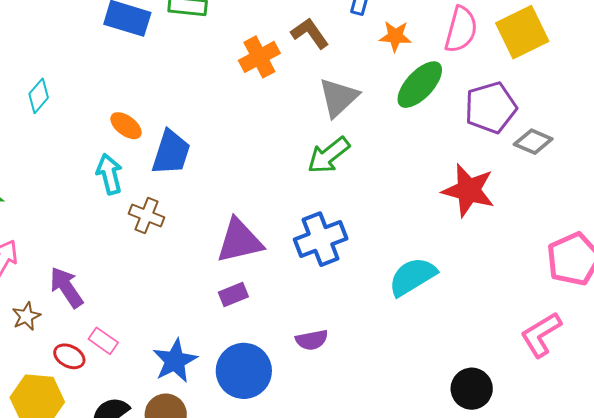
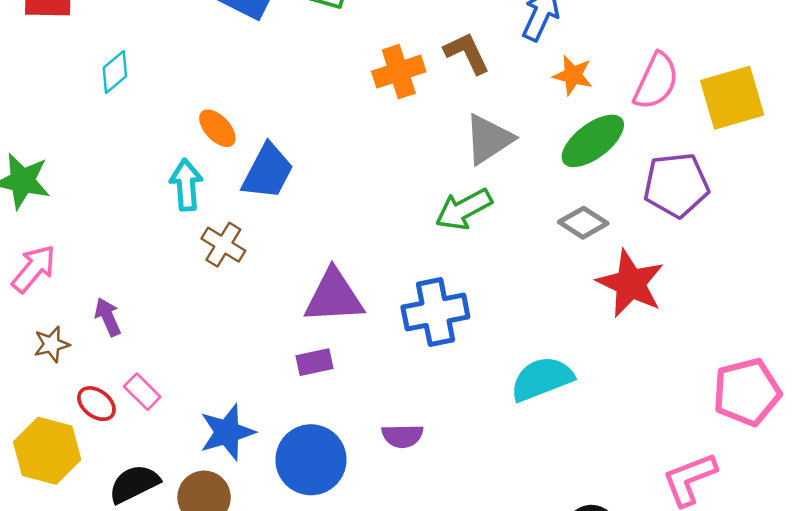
gray diamond: (533, 142) -> (583, 223), moved
purple arrow: (66, 287) -> (108, 317), size x0.7

